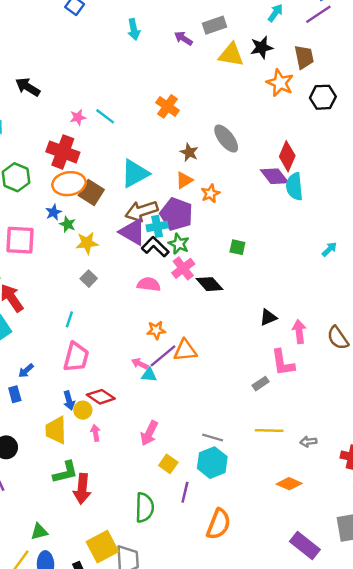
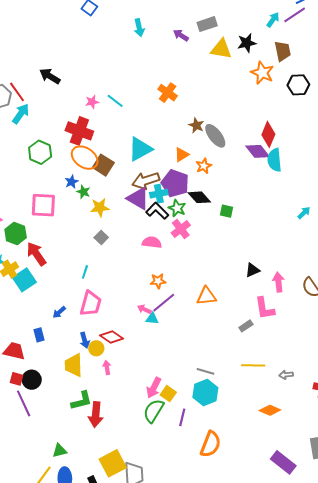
cyan arrow: (275, 13) -> (273, 20), moved
gray ellipse: (226, 139) -> (215, 136), moved
brown star: (189, 152) -> (196, 125), moved
orange ellipse: (69, 184) -> (85, 158), turned 44
black diamond: (210, 284) -> (199, 197), moved
orange triangle: (185, 350) -> (206, 296), moved
blue arrow: (26, 371) -> (59, 312), moved
pink arrow: (149, 433) -> (154, 388), moved
green semicircle: (144, 507) -> (154, 411), moved, turned -150

